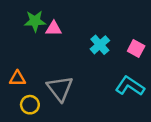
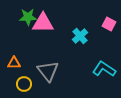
pink triangle: (54, 29) -> (43, 23), size x1.6
pink square: (136, 49) -> (109, 24), moved

